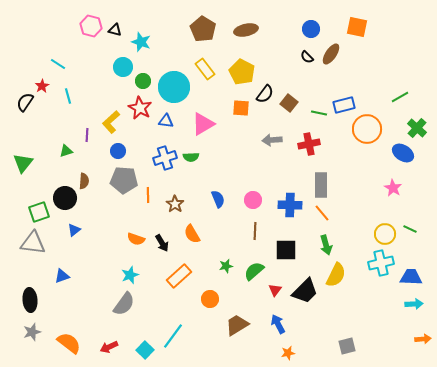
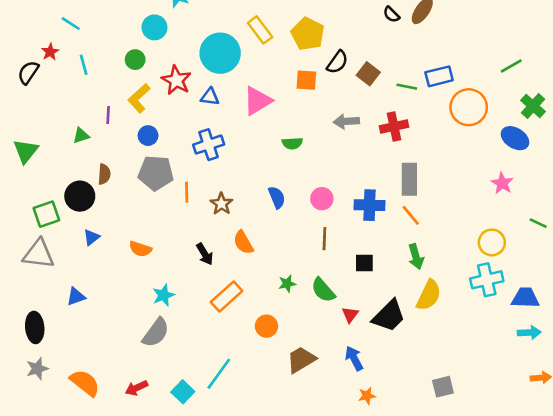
green circle: (143, 81) -> (135, 60), moved
green semicircle: (191, 157) -> (292, 143), moved
green line: (410, 229) -> (538, 223), moved
orange semicircle: (136, 239) -> (140, 249), moved
black square: (286, 250) -> (364, 263), size x0.7
green semicircle: (254, 271) -> (323, 290), turned -90

